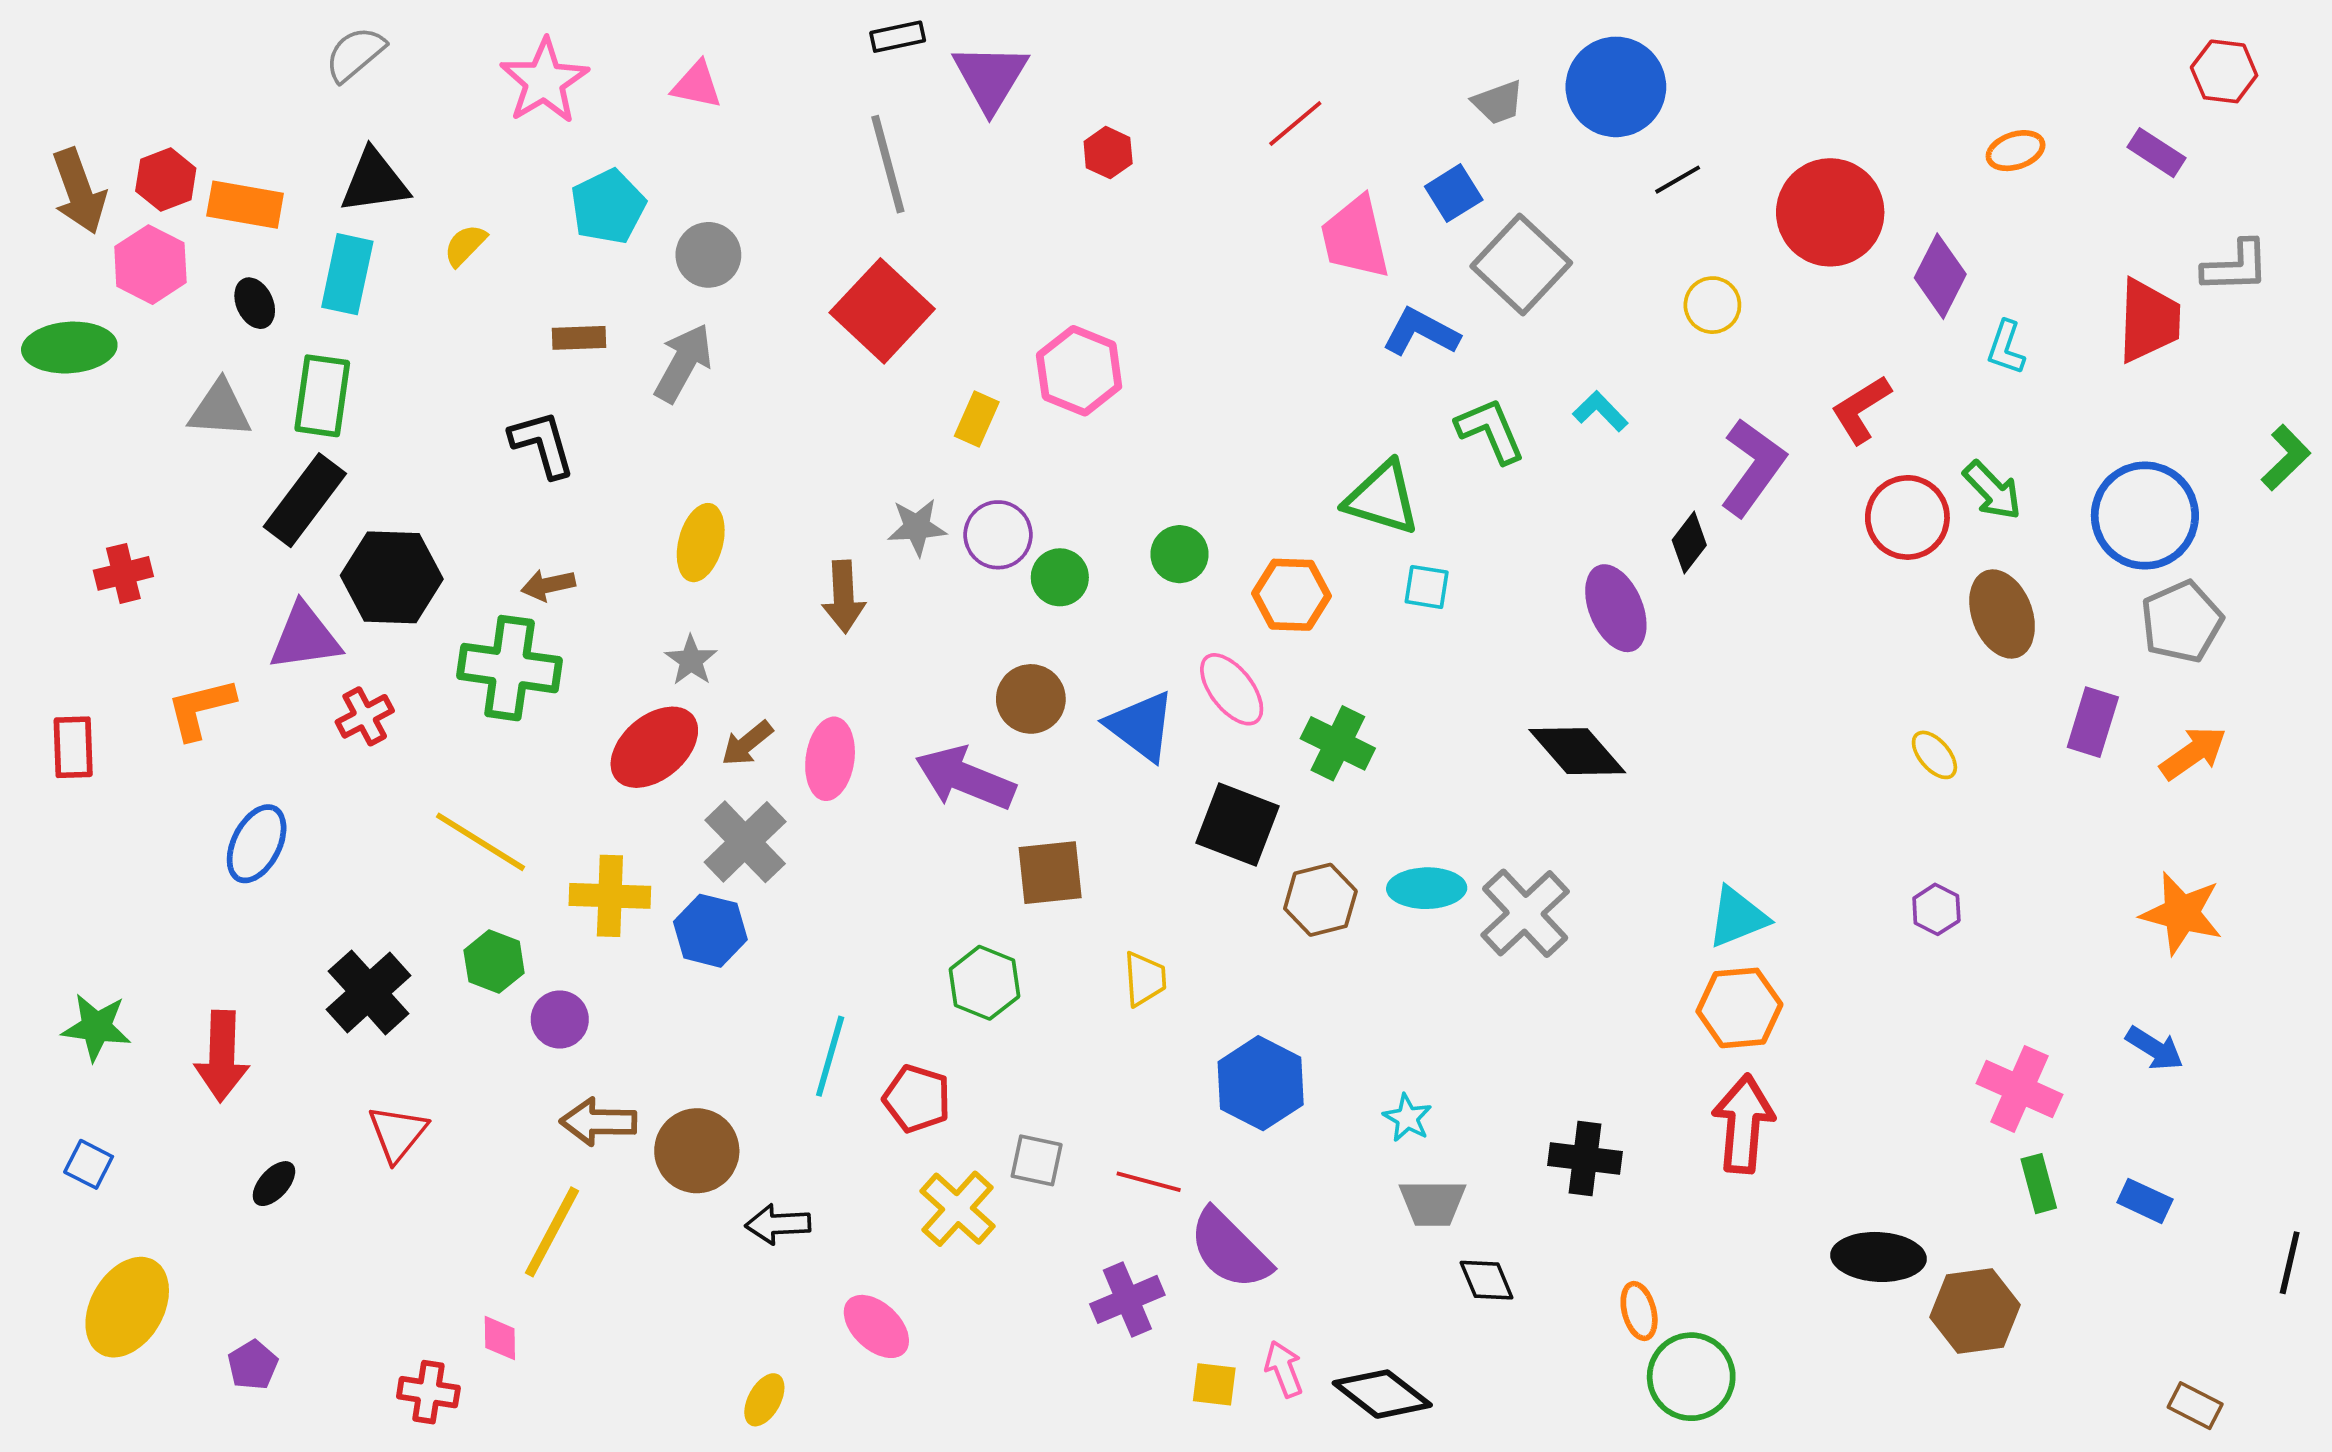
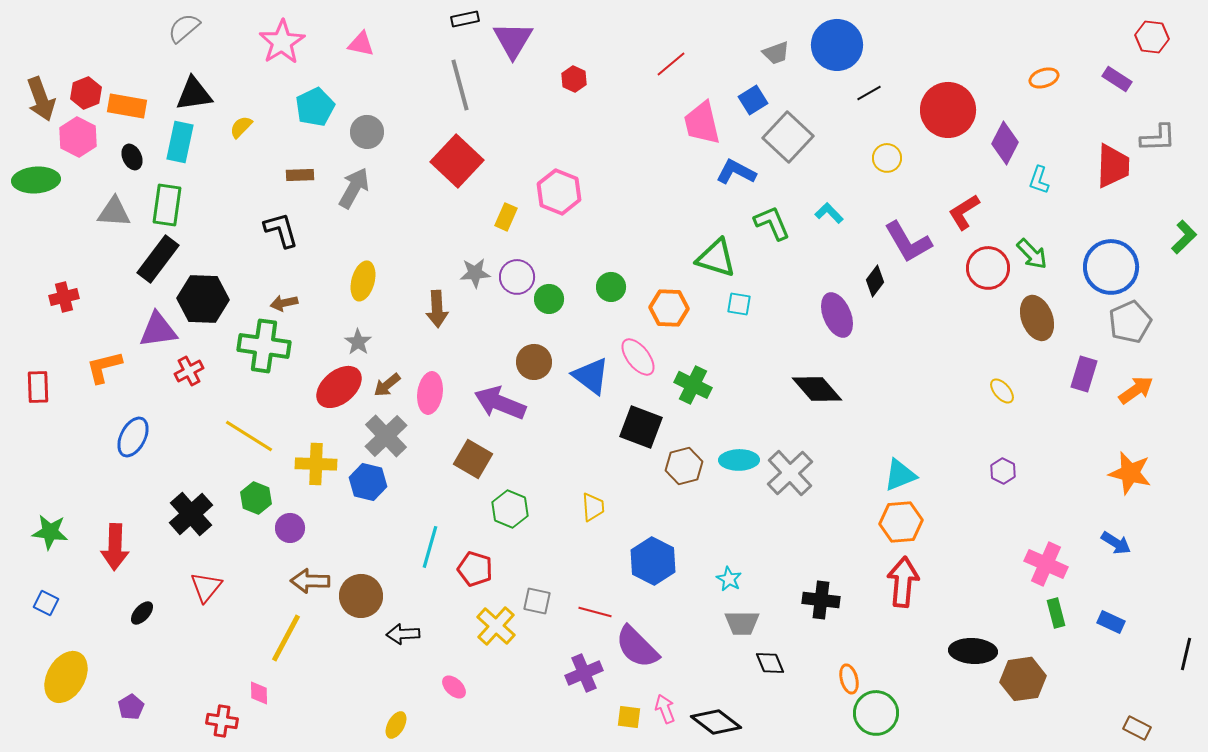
purple L-shape: (1753, 467) -> (908, 242), turned 114
brown square: (1050, 873) -> (473, 459), moved, turned 36
pink ellipse: (876, 1326) -> (454, 687), size x0.7

